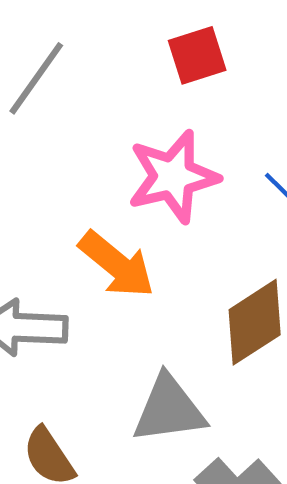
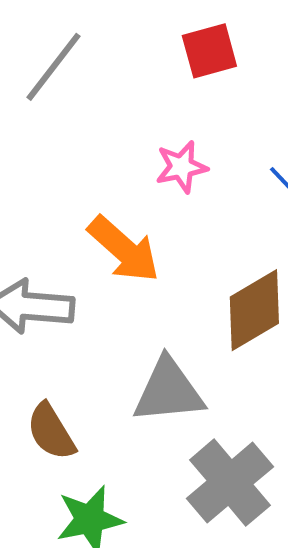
pink star: (173, 177) -> (181, 167), size x0.6

